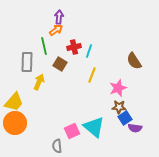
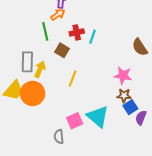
gray rectangle: (27, 62) -> (27, 62), moved
yellow line: (92, 75) -> (73, 79), moved
pink star: (118, 88) -> (123, 76), turned 30
orange circle: (15, 123) -> (33, 93), moved
purple semicircle: (135, 128) -> (141, 118), turned 104

